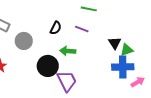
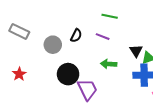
gray circle: (24, 41) -> (53, 45), moved
green arrow: (68, 51) -> (109, 64), moved

